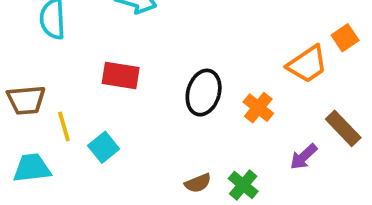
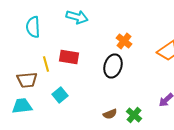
brown trapezoid: (26, 100) -> (27, 80), moved
orange cross: (258, 108) -> (124, 41), moved
yellow line: (64, 126) -> (46, 64), moved

